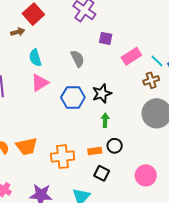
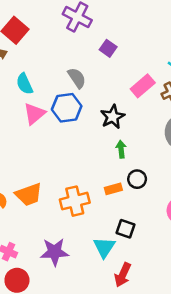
purple square: (106, 38) -> (108, 48), turned 32
pink rectangle: (131, 56) -> (143, 86), moved
blue hexagon: (73, 97) -> (67, 108), moved
black square: (102, 173) -> (126, 229), moved

